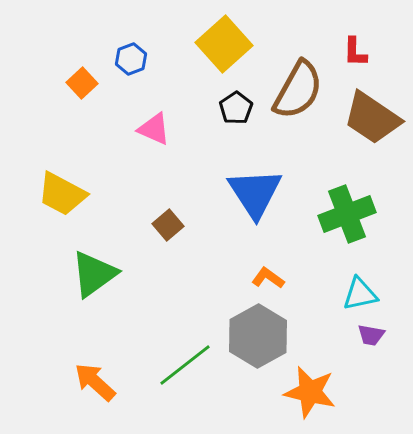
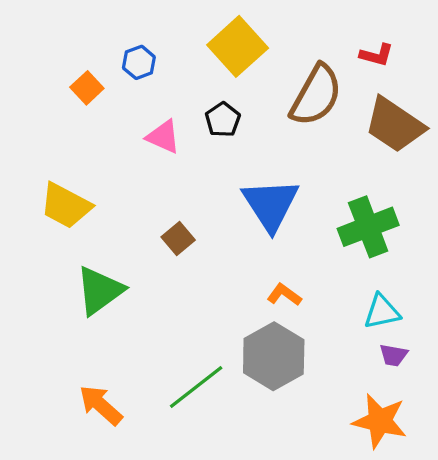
red L-shape: (355, 52) -> (377, 55), turned -76
black pentagon: (236, 108) -> (223, 120), moved
orange star: (310, 392) -> (380, 421), moved

